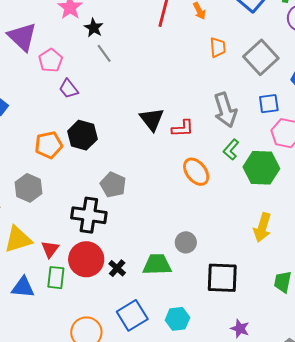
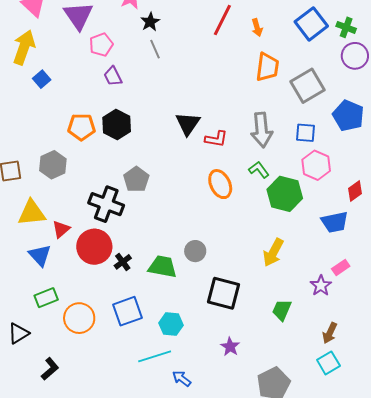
orange trapezoid: (218, 47) -> (267, 67), size x1.4
green L-shape: (231, 150) -> (259, 170), turned 90
green rectangle: (56, 278) -> (46, 298), moved, turned 50
blue triangle: (23, 287) -> (40, 255), moved, turned 30

